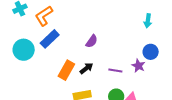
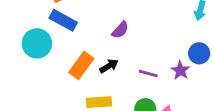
blue rectangle: (50, 39) -> (63, 20), turned 66
cyan circle: (24, 50) -> (37, 43), moved

